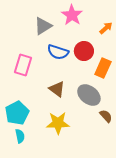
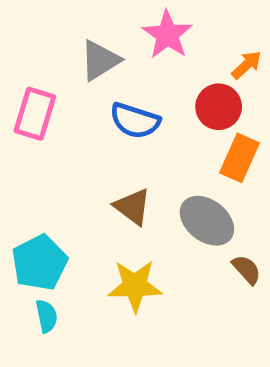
red circle: (84, 51) -> (219, 107), moved
pink rectangle: (23, 65) -> (35, 114), moved

